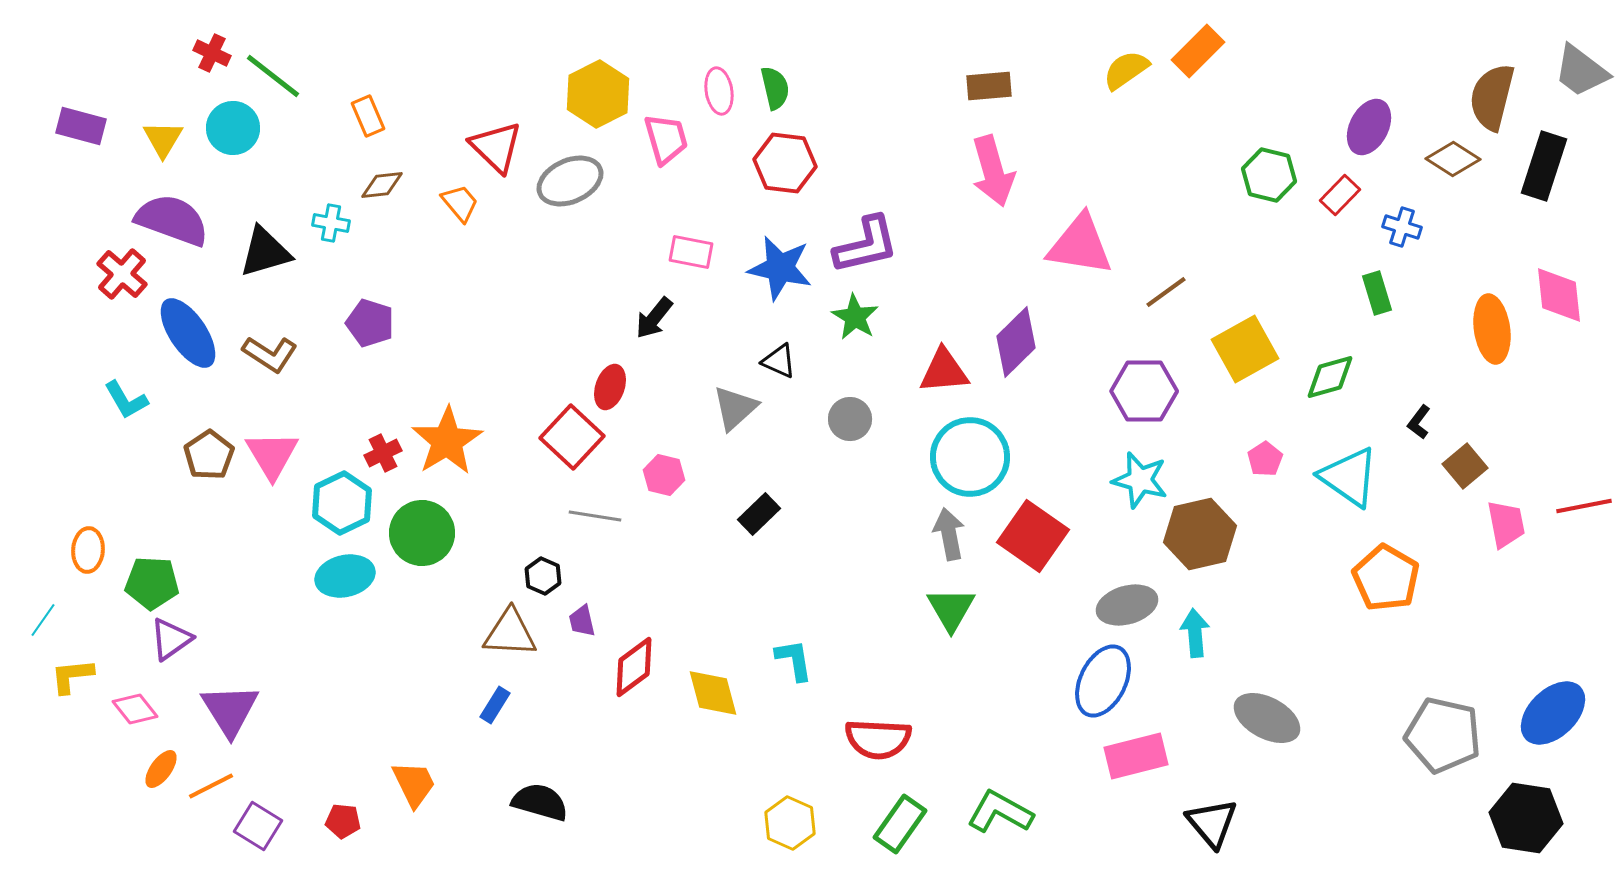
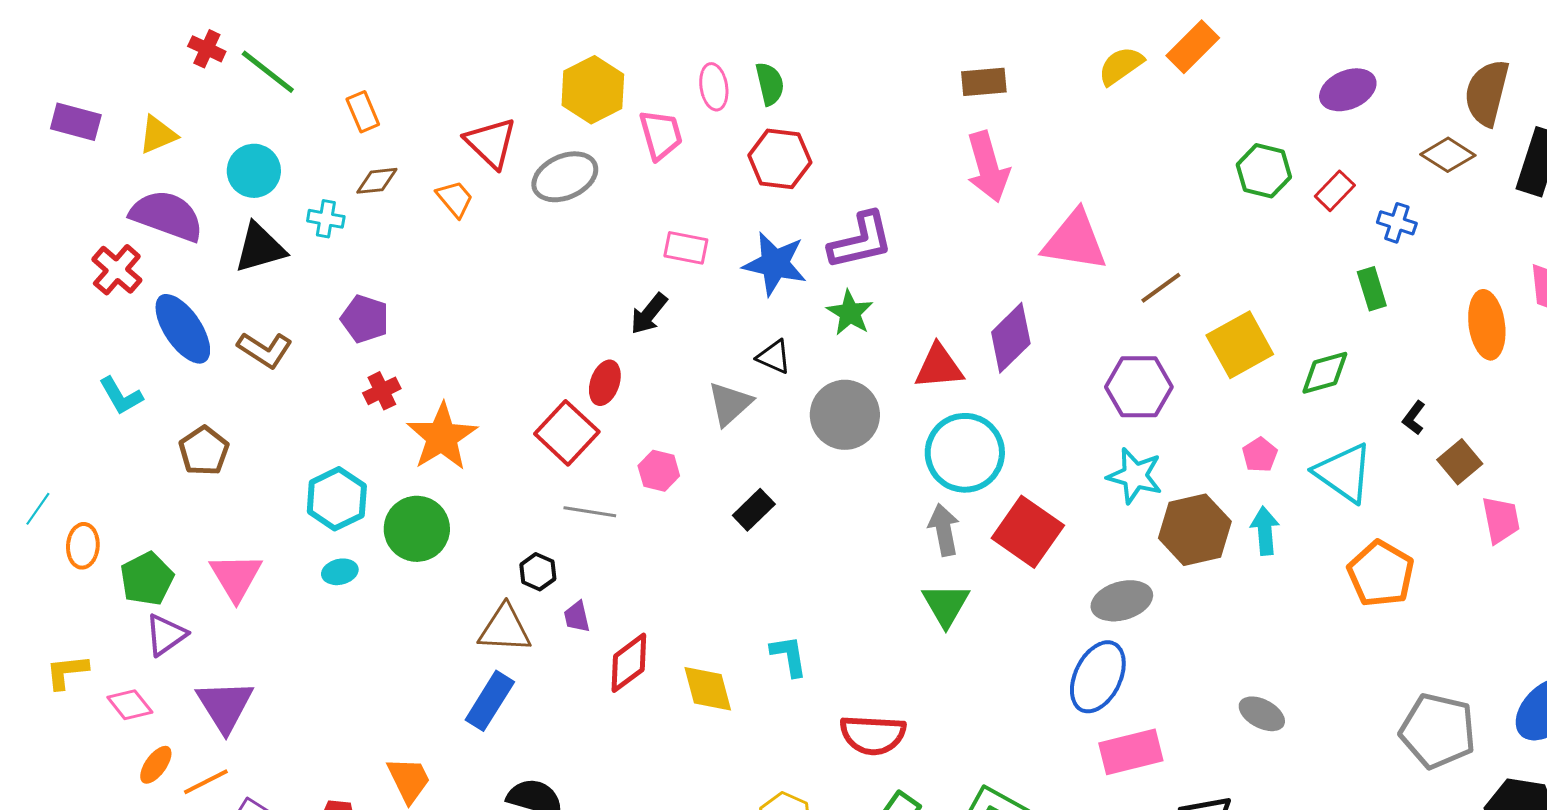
purple ellipse: (1369, 127) -> (1348, 90), moved, turned 40
cyan circle: (233, 128) -> (254, 171), moved
yellow triangle: (163, 139) -> (158, 135), turned 36
gray circle: (850, 419) -> (845, 415), size x1.6
red cross: (383, 453) -> (382, 391), moved
pink triangle: (272, 455) -> (236, 577), moved
cyan ellipse: (345, 576) -> (340, 572), size x0.6
green pentagon: (152, 583) -> (147, 579), turned -30
cyan line: (43, 620) -> (38, 509), moved
cyan arrow: (1195, 633) -> (1265, 531), moved
blue rectangle: (495, 705) -> (490, 701), size x1.6
gray ellipse: (1267, 718) -> (1262, 714), size x0.7

